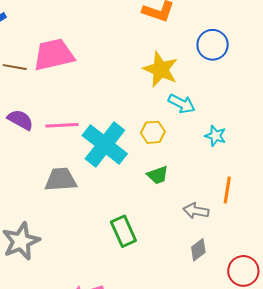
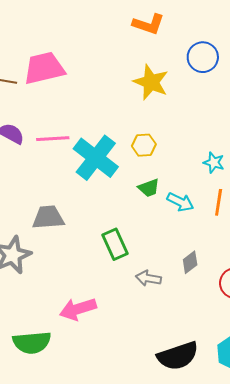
cyan arrow: (182, 104) -> (180, 202), moved
cyan star: (215, 136) -> (214, 163), moved
gray trapezoid: (61, 180) -> (48, 217), moved
gray arrow: (196, 211) -> (148, 278), moved

